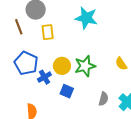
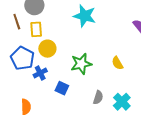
yellow rectangle: (48, 32) -> (36, 29), moved
yellow circle: (62, 66) -> (47, 49), moved

